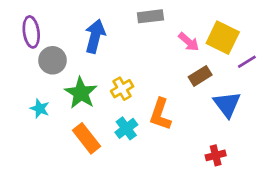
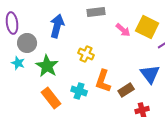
brown rectangle: (200, 76) -> (126, 90), moved
yellow cross: (122, 89) -> (86, 54), moved, turned -35
cyan star: (40, 109) -> (18, 63), moved
cyan cross: (126, 128) -> (79, 91), turned -35

